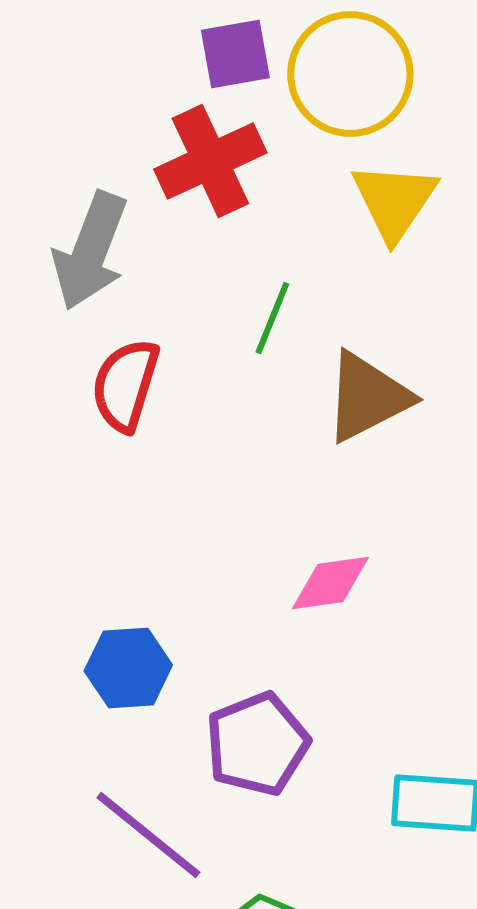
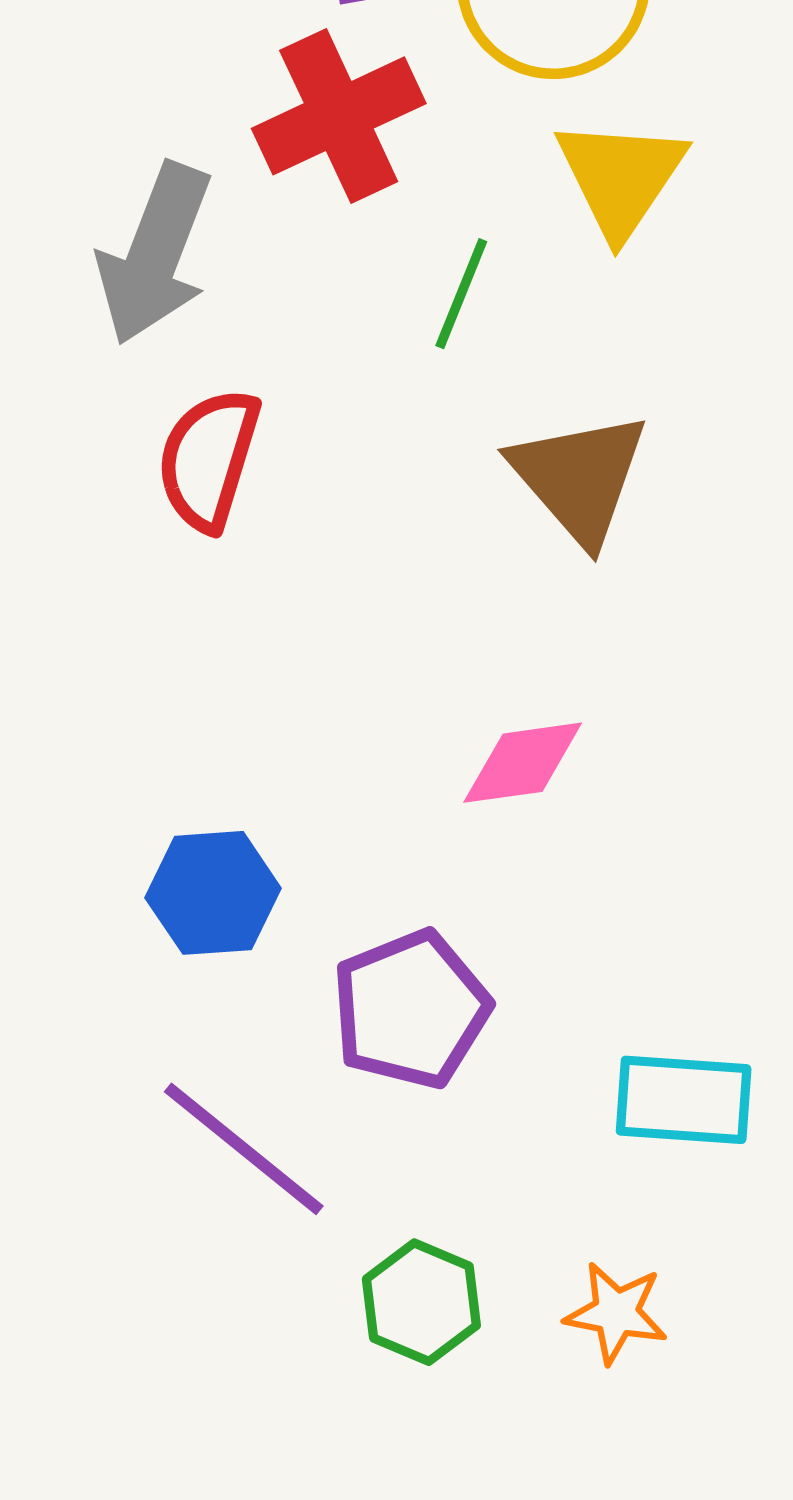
green line: (272, 318) -> (461, 294), moved
brown triangle: (367, 397) -> (579, 478), turned -44

